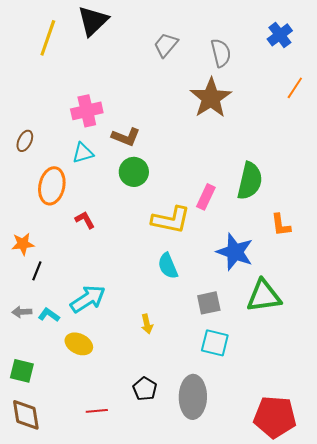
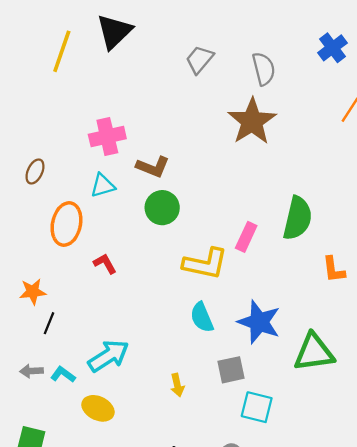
blue star: (235, 252) -> (259, 322), moved
gray square: (209, 303) -> (231, 370), moved

